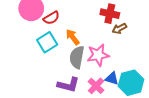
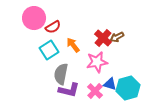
red cross: (110, 14) -> (103, 38), moved, turned 30
gray semicircle: (77, 57) -> (61, 74), moved

